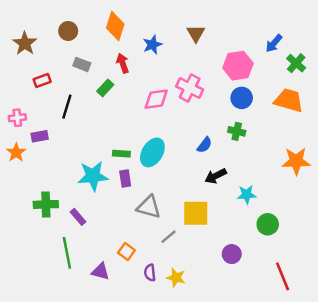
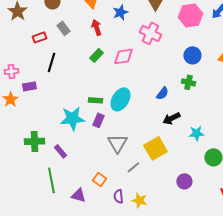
gray rectangle: (82, 64) -> (63, 28), turned 32
pink hexagon: (238, 66) -> (190, 15), moved
red rectangle: (42, 81) -> (39, 37), moved
green rectangle: (105, 88) -> (96, 55), moved
pink cross: (190, 88) -> (150, 33), moved
purple rectangle: (125, 178) -> (98, 120), turned 32
gray triangle: (149, 207) -> (117, 143), turned 45
yellow square: (196, 213) -> (155, 148), turned -30

